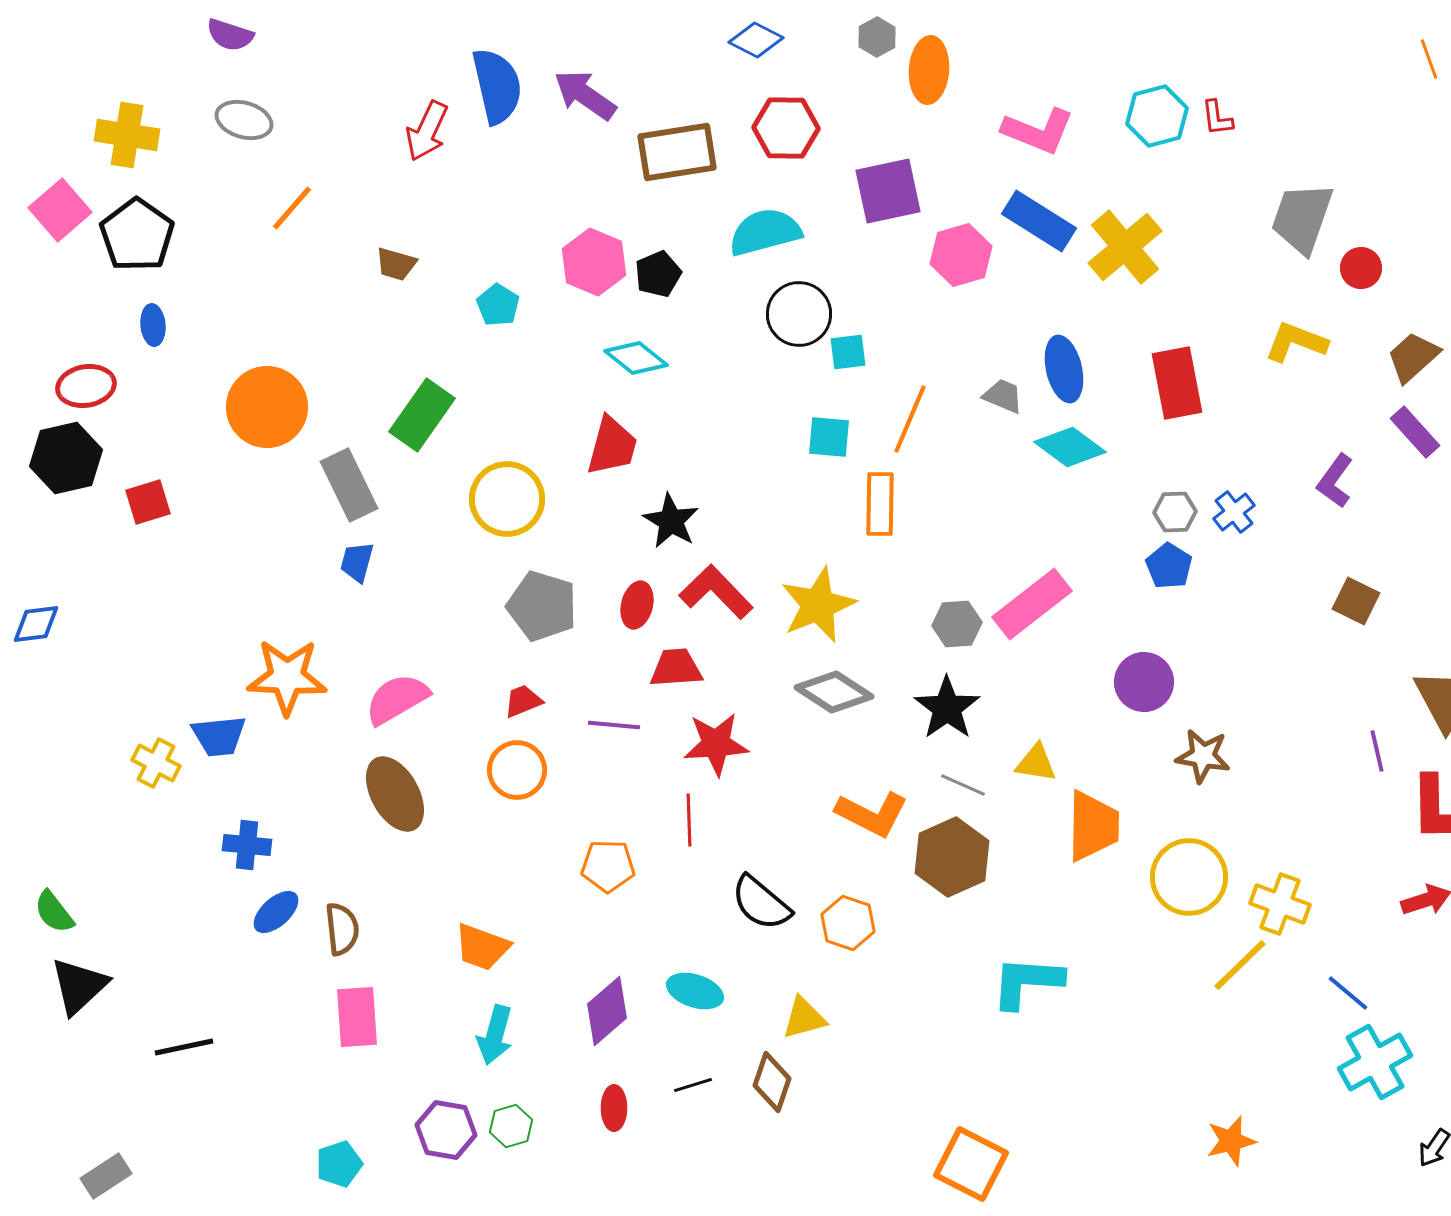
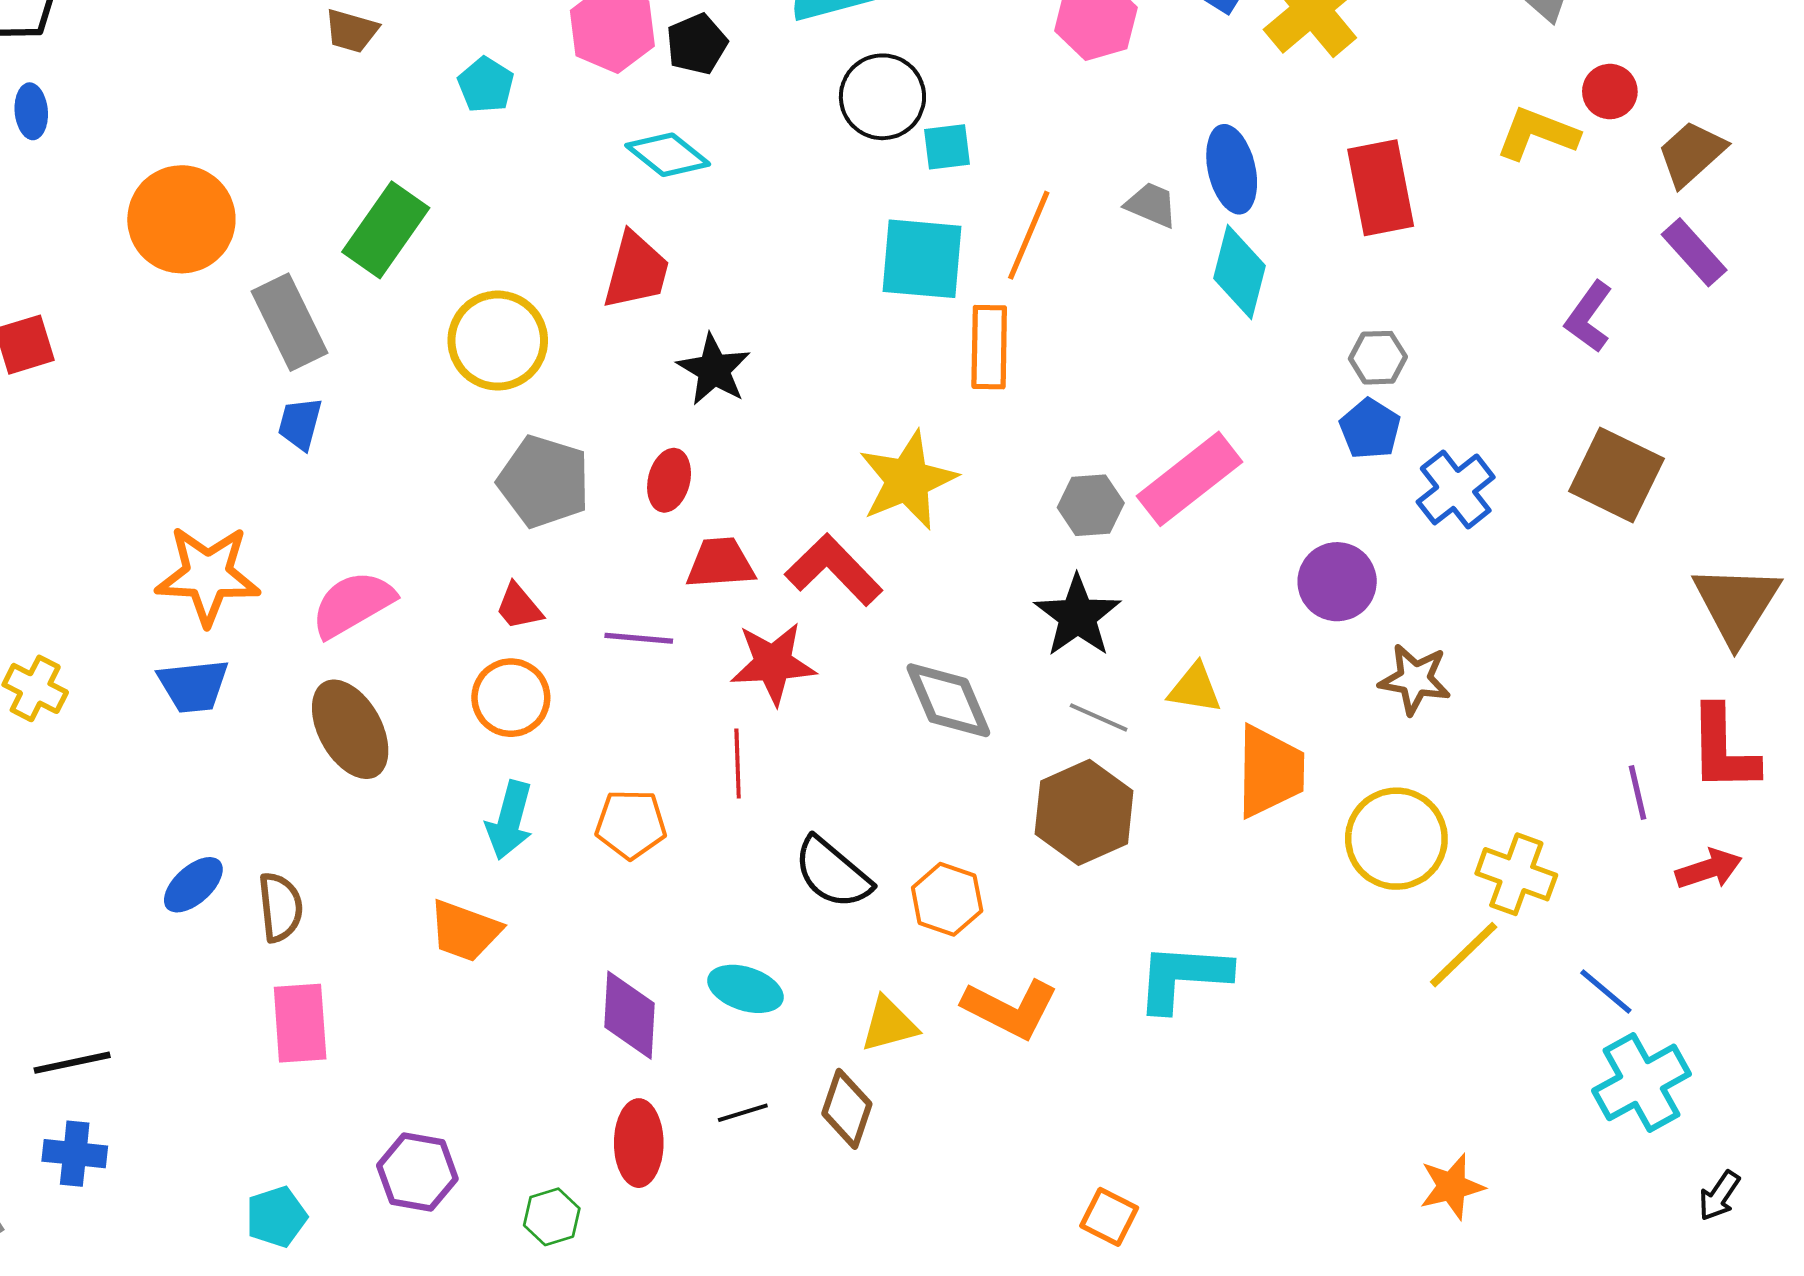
red circle: (1361, 268) -> (1610, 92), moved
cyan square: (829, 437) -> (922, 259), size x1.5
cyan diamond: (1070, 447) -> (1240, 272), turned 68
blue cross: (1234, 512) -> (1456, 489), moved, size x1.4
red L-shape: (716, 592) -> (834, 570), moved
brown square: (1356, 601) -> (1616, 475), size x1.5
gray diamond: (834, 692) -> (948, 700), moved, turned 34
red trapezoid: (523, 701) -> (519, 607), turned -108
blue trapezoid: (219, 736) -> (193, 686), moved
purple line: (1377, 751) -> (1638, 793), moved
orange L-shape: (872, 814) -> (1010, 1009), moved
blue cross: (247, 845) -> (75, 1154), moved
purple diamond: (607, 1011) -> (629, 1015), turned -46
cyan arrow: (495, 1035) -> (510, 820), moved
red ellipse: (614, 1108) -> (639, 1143), size x1.4
green hexagon: (511, 1126) -> (552, 1217), moved
orange square: (971, 1164) -> (1109, 1217), size x0.6

